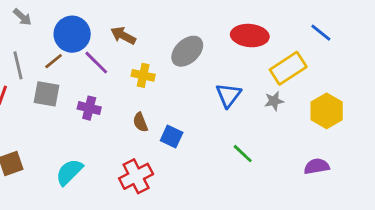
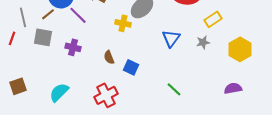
yellow rectangle: (288, 68) -> (213, 19), size x0.7
yellow cross: (143, 75) -> (123, 23), moved
green line: (243, 154) -> (174, 89), moved

